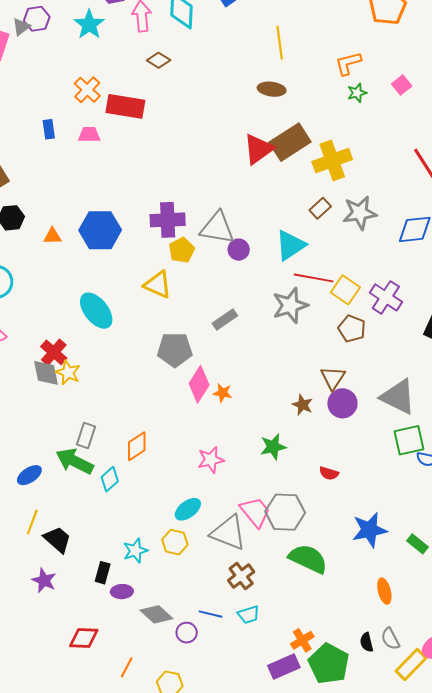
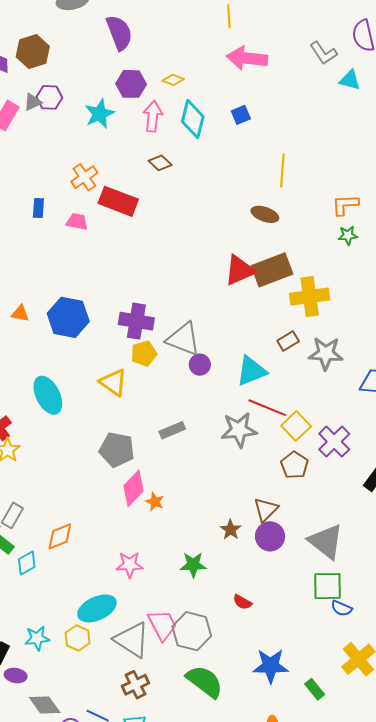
cyan ellipse: (188, 509) -> (97, 608), size x1.4

